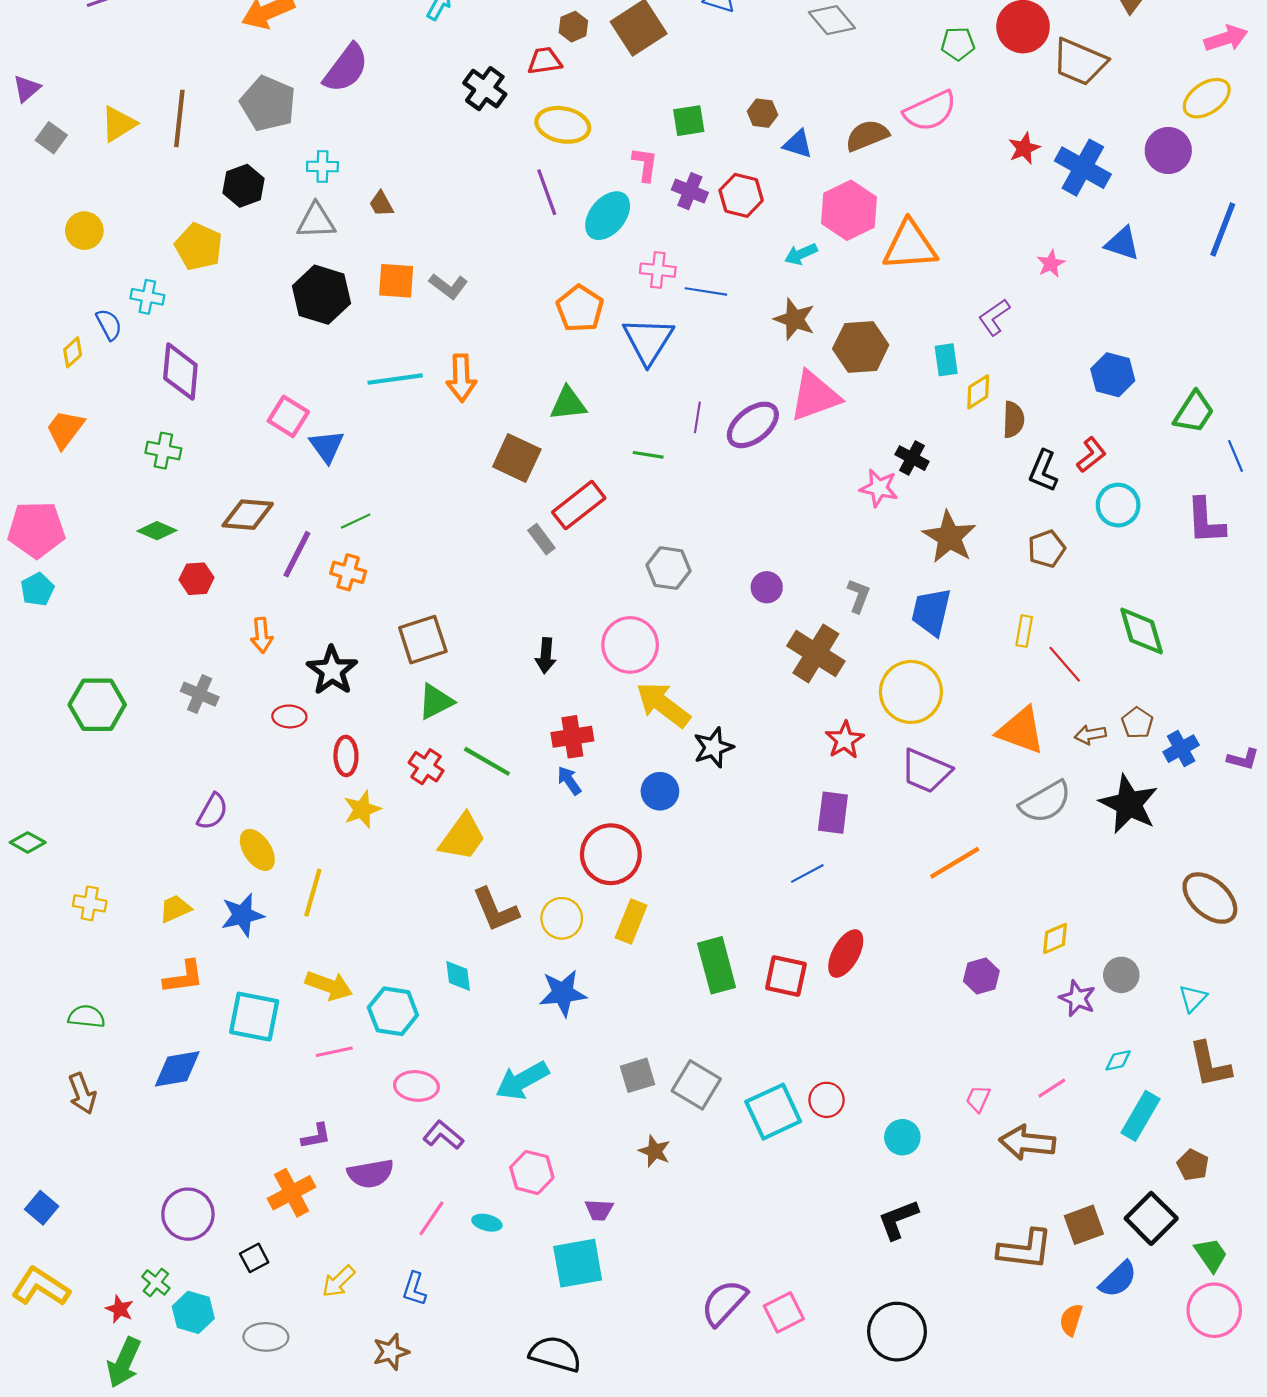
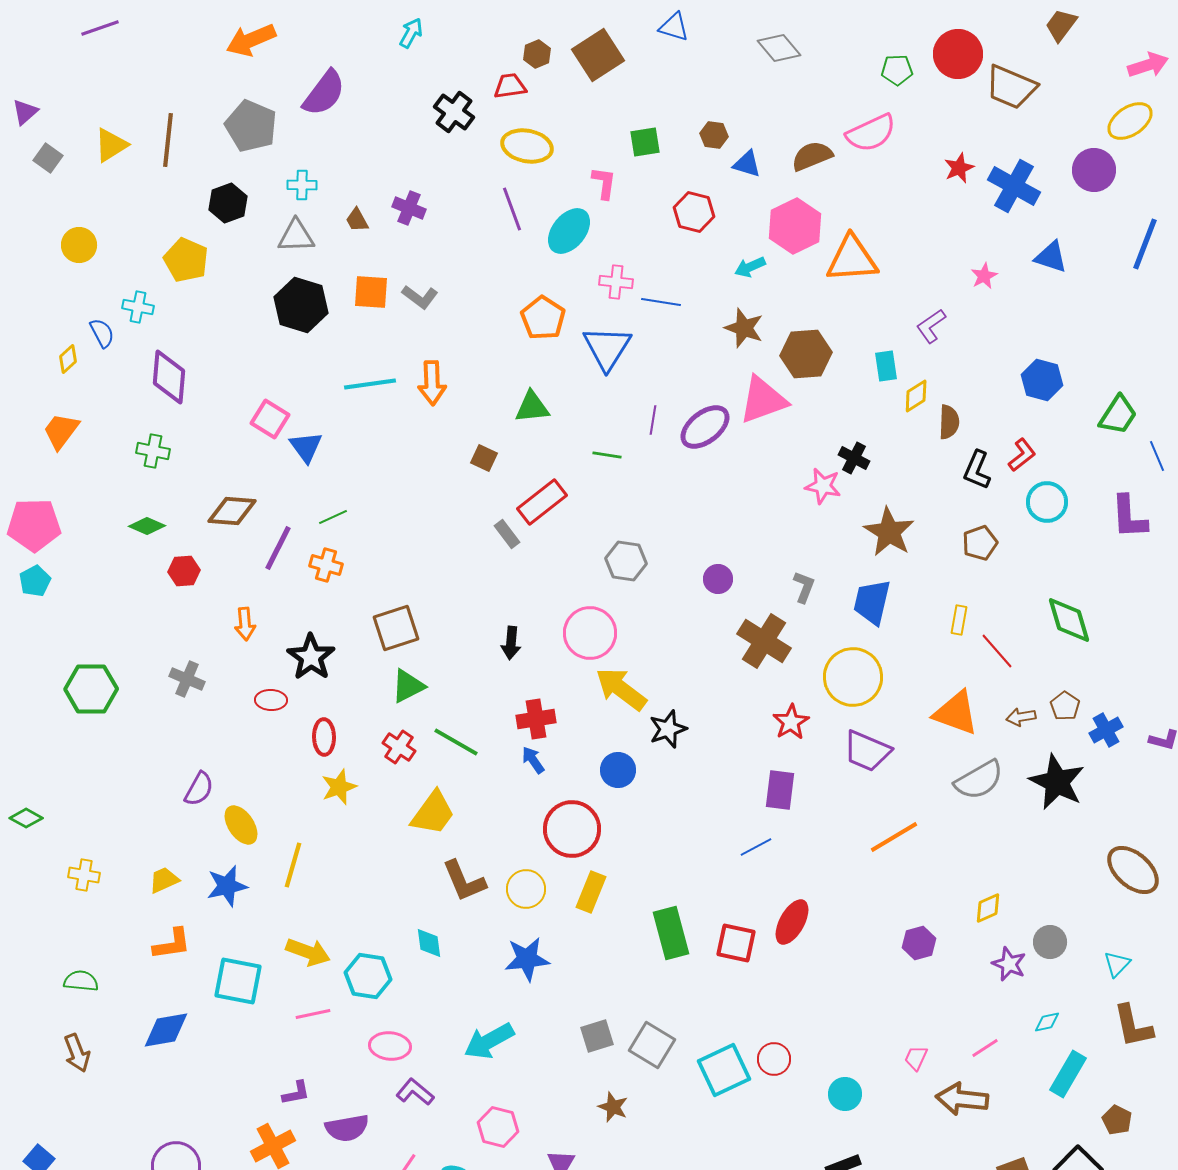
purple cross: (690, 191) -> (409, 208), moved
brown square: (517, 458) -> (484, 458), size x0.6

